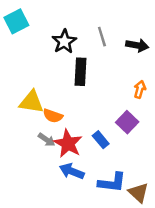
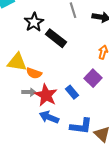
black star: (64, 42) -> (34, 22), moved
black rectangle: (81, 72) -> (56, 38), turned -55
gray arrow: (47, 140) -> (29, 92), turned -32

